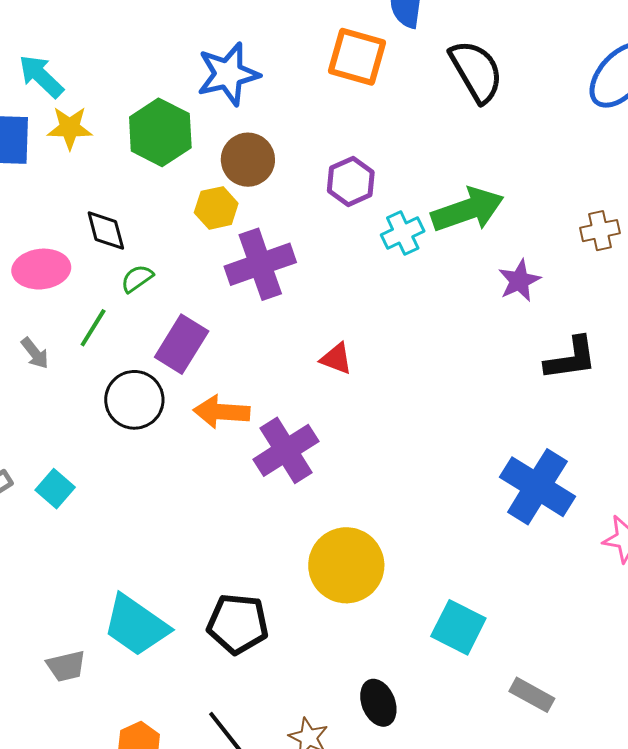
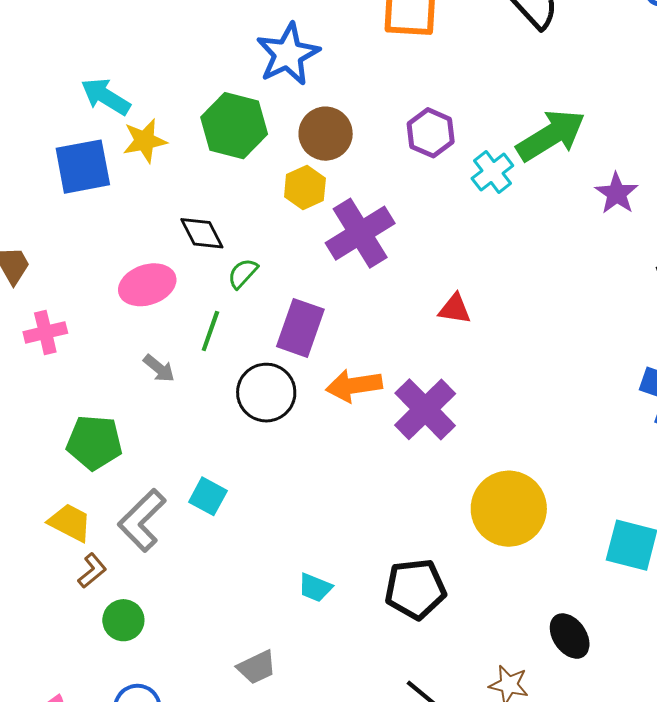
cyan trapezoid: (136, 625) -> (315, 587), moved, size x0.5

